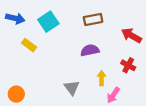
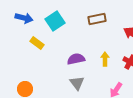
purple semicircle: (90, 50) -> (76, 59), moved
yellow arrow: (102, 78) -> (105, 59), moved

